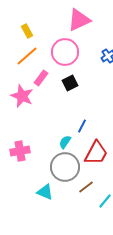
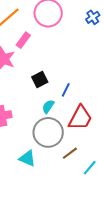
black square: (70, 83) -> (40, 80), moved

